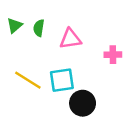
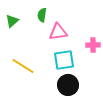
green semicircle: (39, 28) -> (42, 15), moved
cyan square: (62, 80) -> (64, 60), moved

